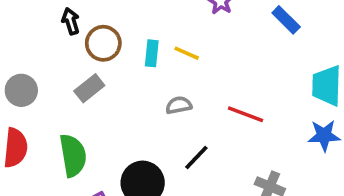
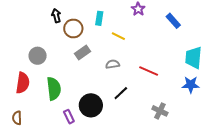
cyan rectangle: (152, 53) -> (99, 18), moved
gray rectangle: (89, 88) -> (82, 52), moved
gray circle: (21, 90) -> (38, 56), moved

